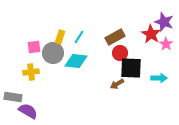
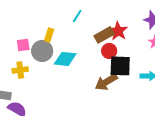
red star: (151, 34) -> (118, 31), moved
cyan line: (79, 37) -> (77, 16), moved
brown arrow: (117, 84) -> (106, 82), size x1.6

